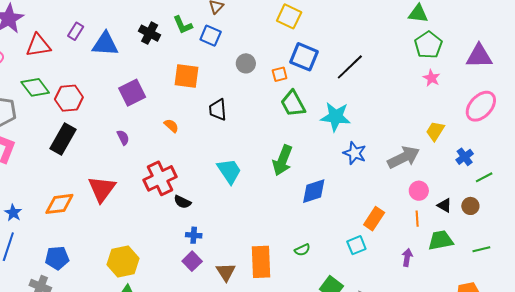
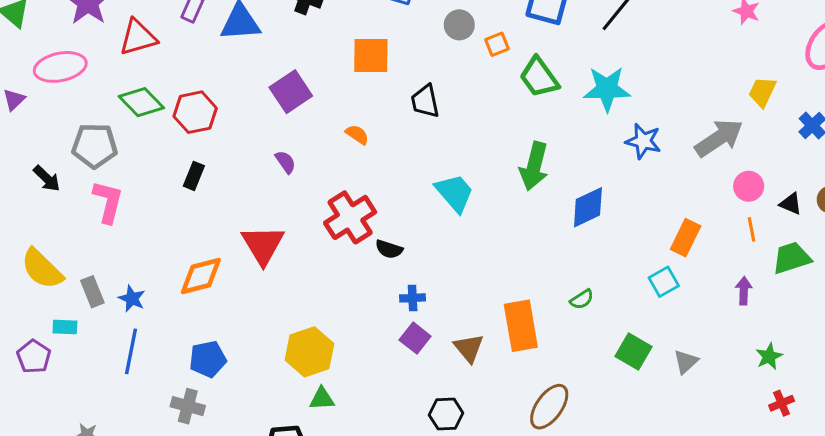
orange square: (280, 74) -> (497, 44), moved
black rectangle: (63, 139) -> (194, 176), size x0.6

